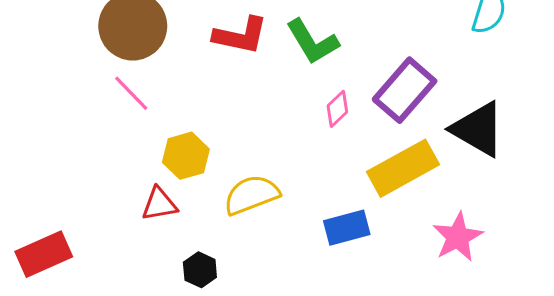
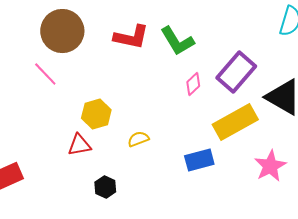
pink line: (131, 93) -> (45, 74), moved
yellow semicircle: (251, 195) -> (138, 139), size x0.6

